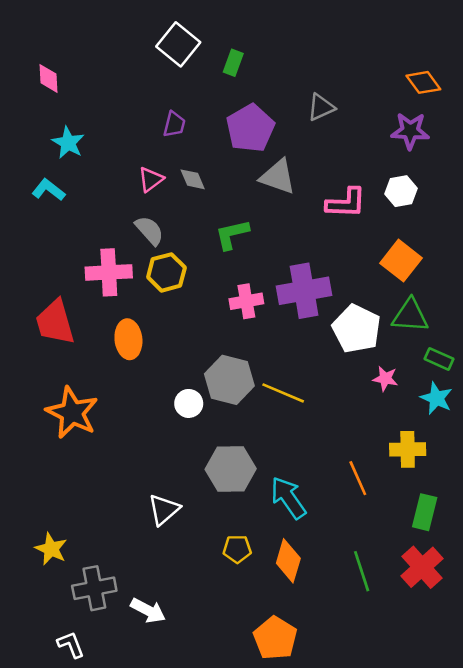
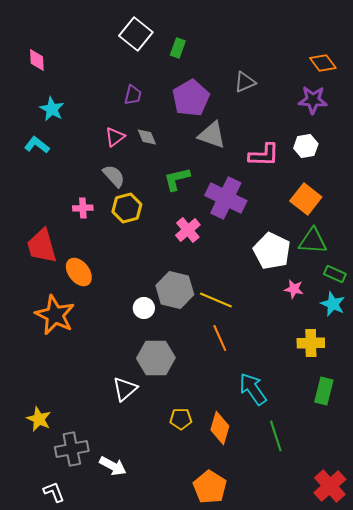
pink cross: (109, 272) -> (83, 208), size x0.6
purple cross: (304, 291) -> (226, 198), moved, turned 36
pink cross: (246, 301) -> (188, 230), turned -30
orange ellipse: (128, 339) -> (79, 272), moved, turned -32
gray hexagon: (231, 469) -> (156, 358), moved
orange line: (358, 478) -> (220, 338), moved
cyan arrow: (288, 498) -> (253, 389), moved
red cross: (422, 567) -> (330, 486), moved

